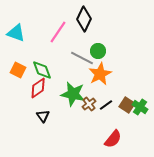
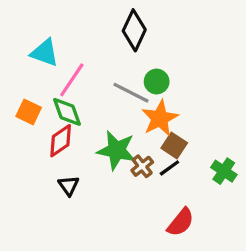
pink line: (58, 32) -> (72, 80), moved
cyan triangle: (16, 33) -> (45, 53), moved
brown square: (127, 105) -> (174, 145), moved

